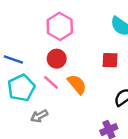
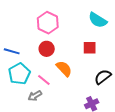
pink line: (51, 82) -> (44, 80), moved

